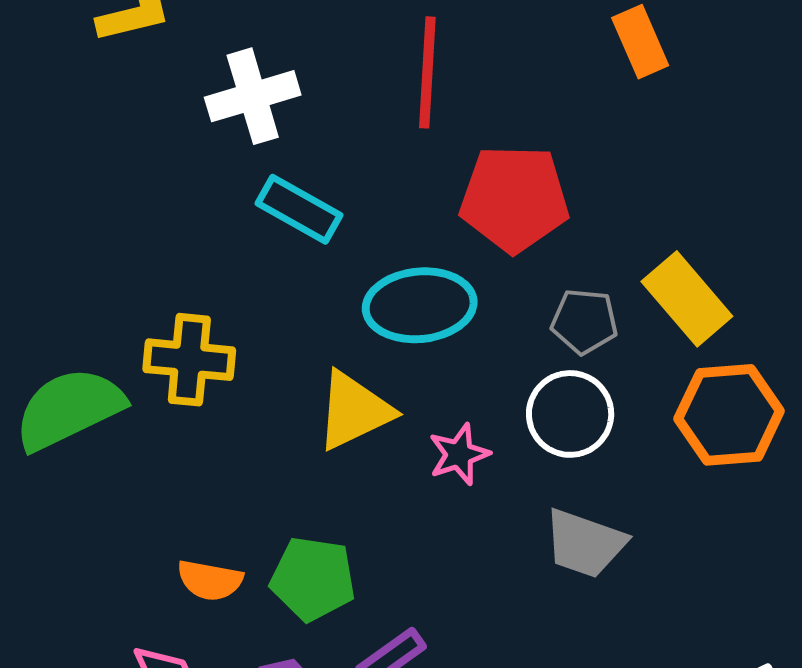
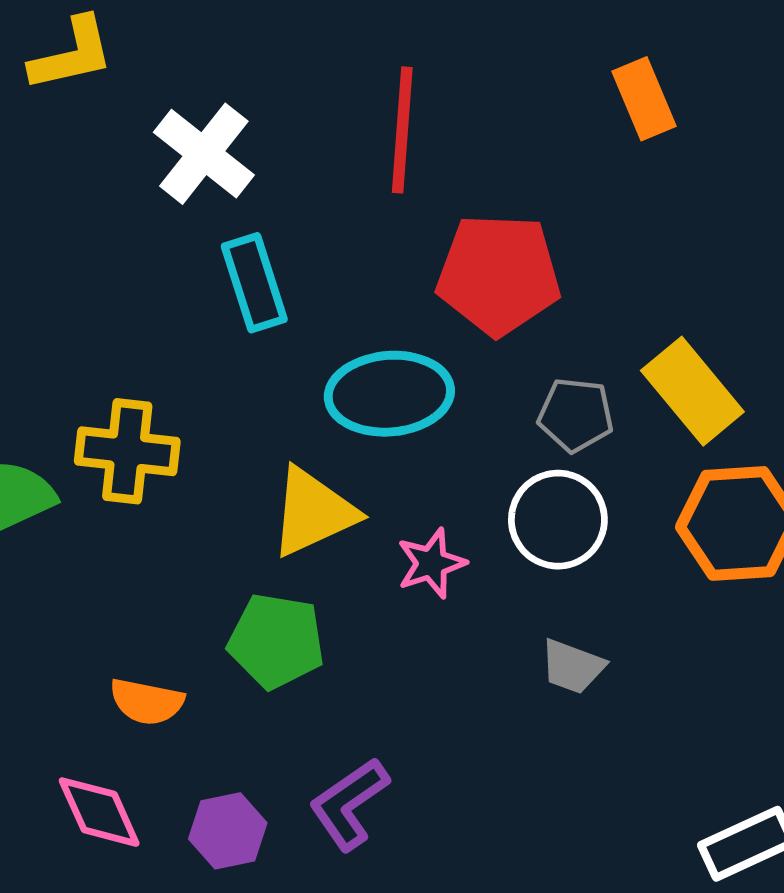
white cross: (253, 96) -> (204, 154), turned -36
cyan rectangle: (299, 209) -> (254, 283), turned 42
gray trapezoid: (585, 543) -> (572, 667), size x0.7
green pentagon: (313, 579) -> (276, 641), moved

